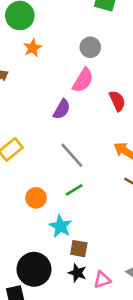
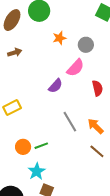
orange star: (33, 48) -> (59, 38), moved
gray line: (72, 155) -> (70, 122), moved
green line: (74, 190) -> (41, 146), moved

